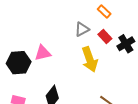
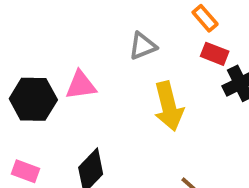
gray triangle: (82, 29) -> (143, 46), moved
red rectangle: (105, 37) -> (215, 54), moved, turned -32

